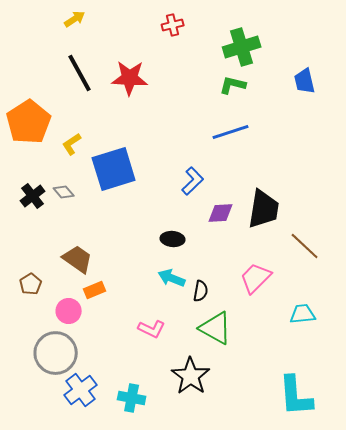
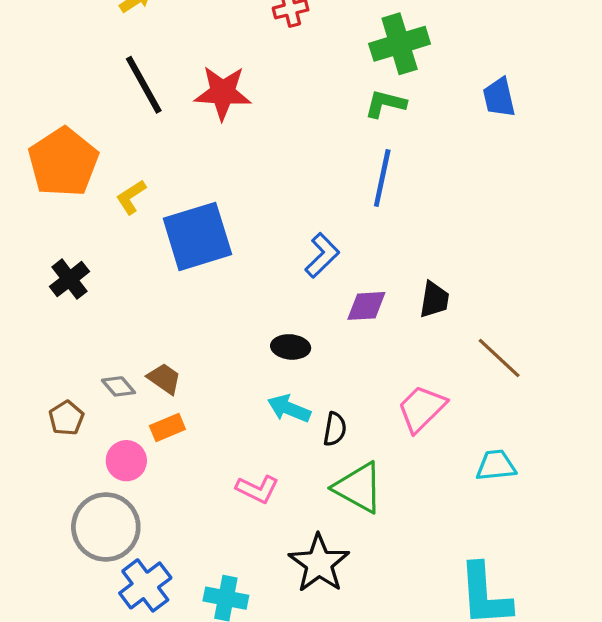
blue line: (231, 132) -> (382, 178), turned -60
gray diamond: (64, 192) -> (118, 386), moved
black trapezoid: (264, 209) -> (434, 300), size x0.6
brown trapezoid: (78, 259) -> (164, 379), moved, size x0.7

